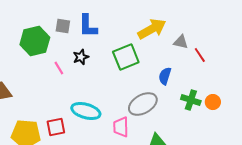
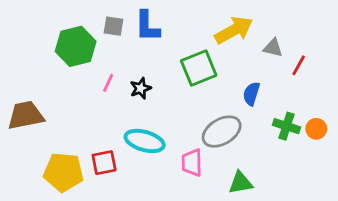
red line: (200, 55) -> (299, 65), turned 63
black star: (81, 57) -> (141, 88), moved
pink line: (59, 68) -> (108, 83), turned 56

